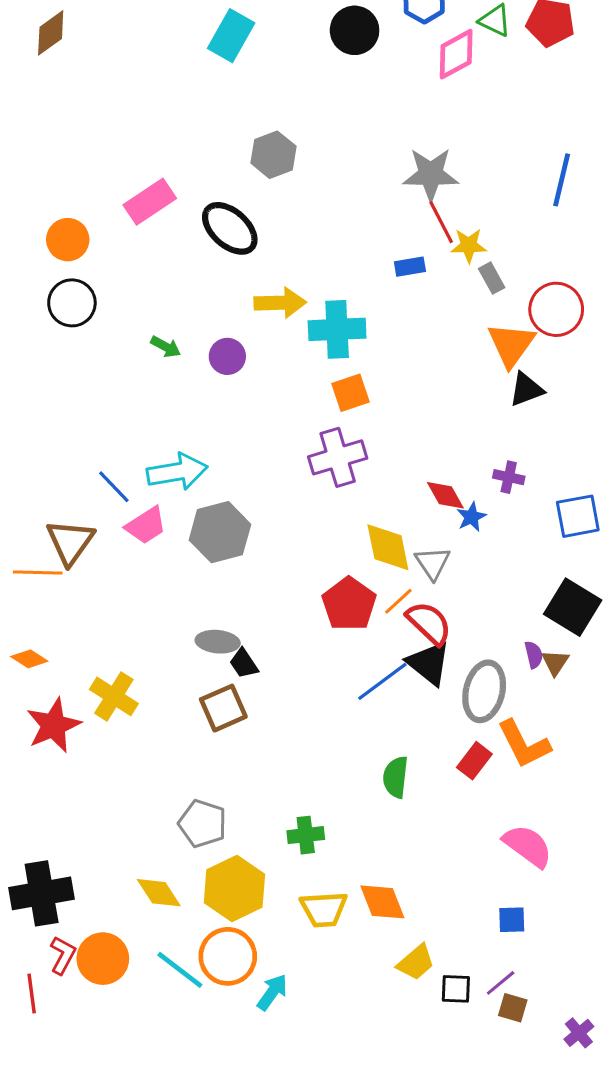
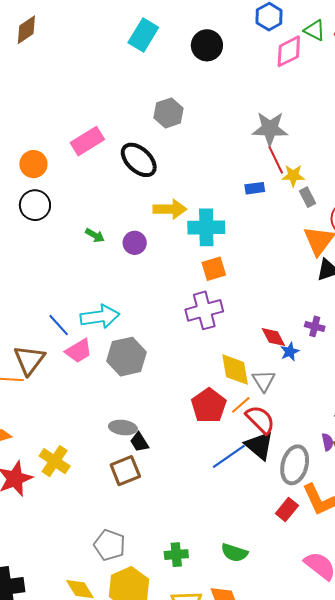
black circle: (355, 30) -> (207, 45), moved
green semicircle: (396, 777) -> (234, 553), moved, turned -80

